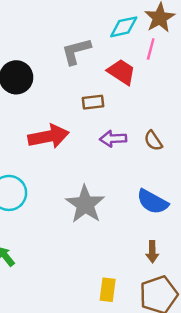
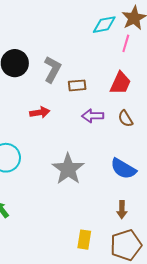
gray L-shape: (76, 51) -> (52, 69), moved, turned 132
red trapezoid: (121, 72) -> (120, 83), moved, turned 80
red arrow: (48, 136) -> (40, 112), size x0.6

